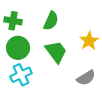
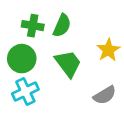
green cross: (13, 21) -> (33, 26), moved

